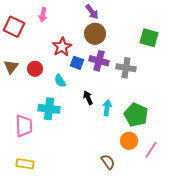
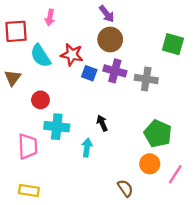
red square: (14, 27) -> (16, 31), turned -30
red star: (62, 47) -> (72, 55), turned -30
red circle: (35, 69) -> (40, 100), moved
cyan semicircle: (60, 81) -> (40, 56), moved, size x1.5
black arrow: (88, 98) -> (102, 123), moved
cyan arrow: (107, 108) -> (87, 148), moved

